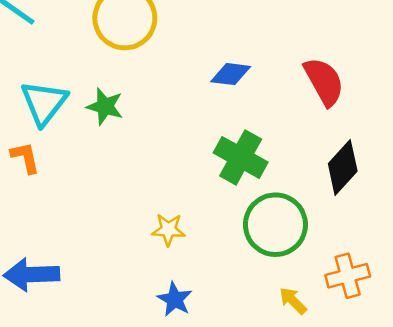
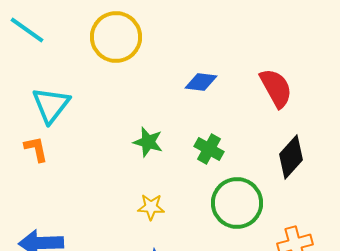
green star: (105, 106) -> (148, 142), moved
green cross: (241, 157) -> (209, 149), size x0.7

